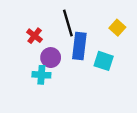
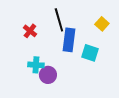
purple circle: (51, 58) -> (48, 75), moved

